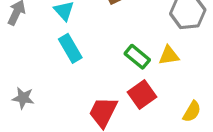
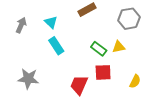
red square: (142, 95) -> (103, 72), turned 36
gray star: (23, 98) -> (28, 79), size x1.5

